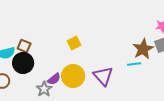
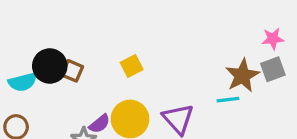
brown square: (24, 46) -> (72, 71), moved
black circle: (23, 63) -> (50, 66), moved

